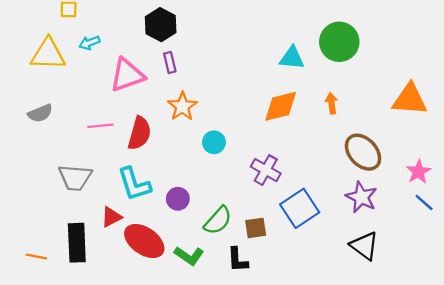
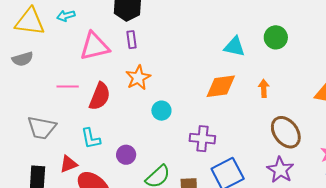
green circle: (339, 42) -> (276, 37), size x0.7
gray semicircle: (40, 113) -> (23, 59), moved
purple cross: (266, 170) -> (202, 139), turned -30
cyan L-shape: (134, 184) -> (91, 138), size x0.7

